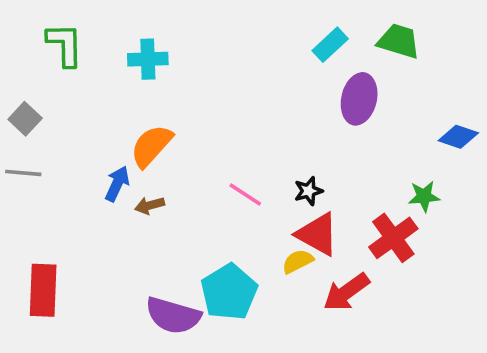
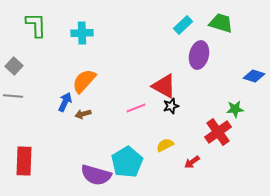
pink line: (245, 195) -> (136, 108), turned -54
red triangle: (318, 234) -> (164, 86), moved
red arrow: (346, 292) -> (192, 162), size x0.6

